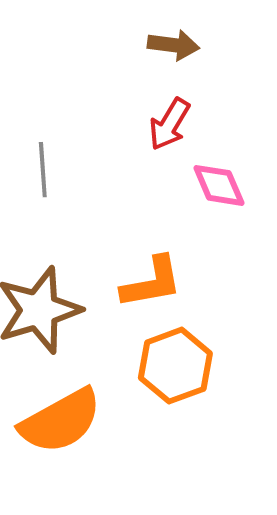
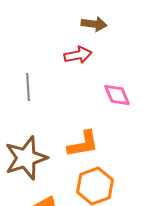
red arrow: (169, 124) -> (78, 55), moved, turned -132

